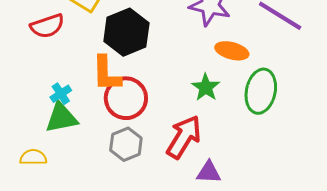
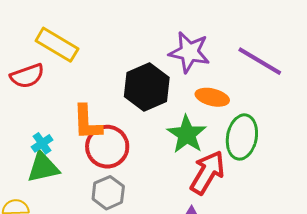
black hexagon: (126, 32) -> (147, 87), moved
green star: (206, 87) -> (187, 134), size x1.4
red arrow: (184, 137) -> (207, 172), moved

